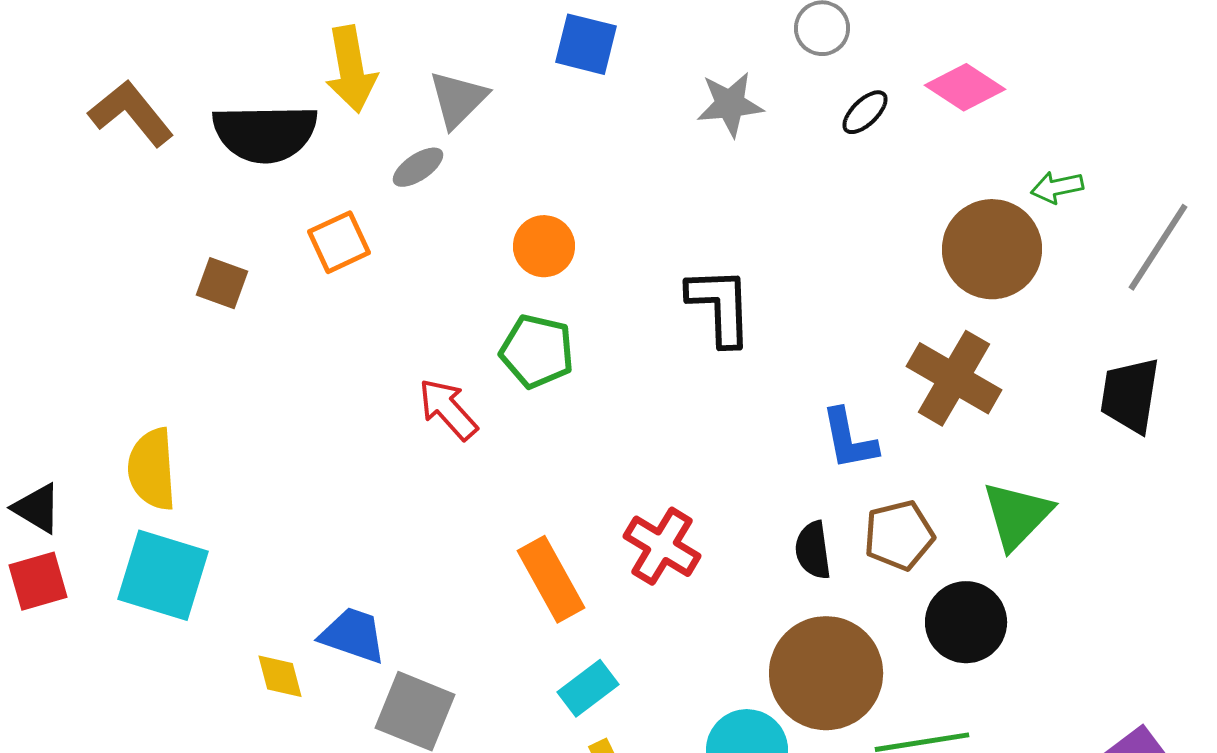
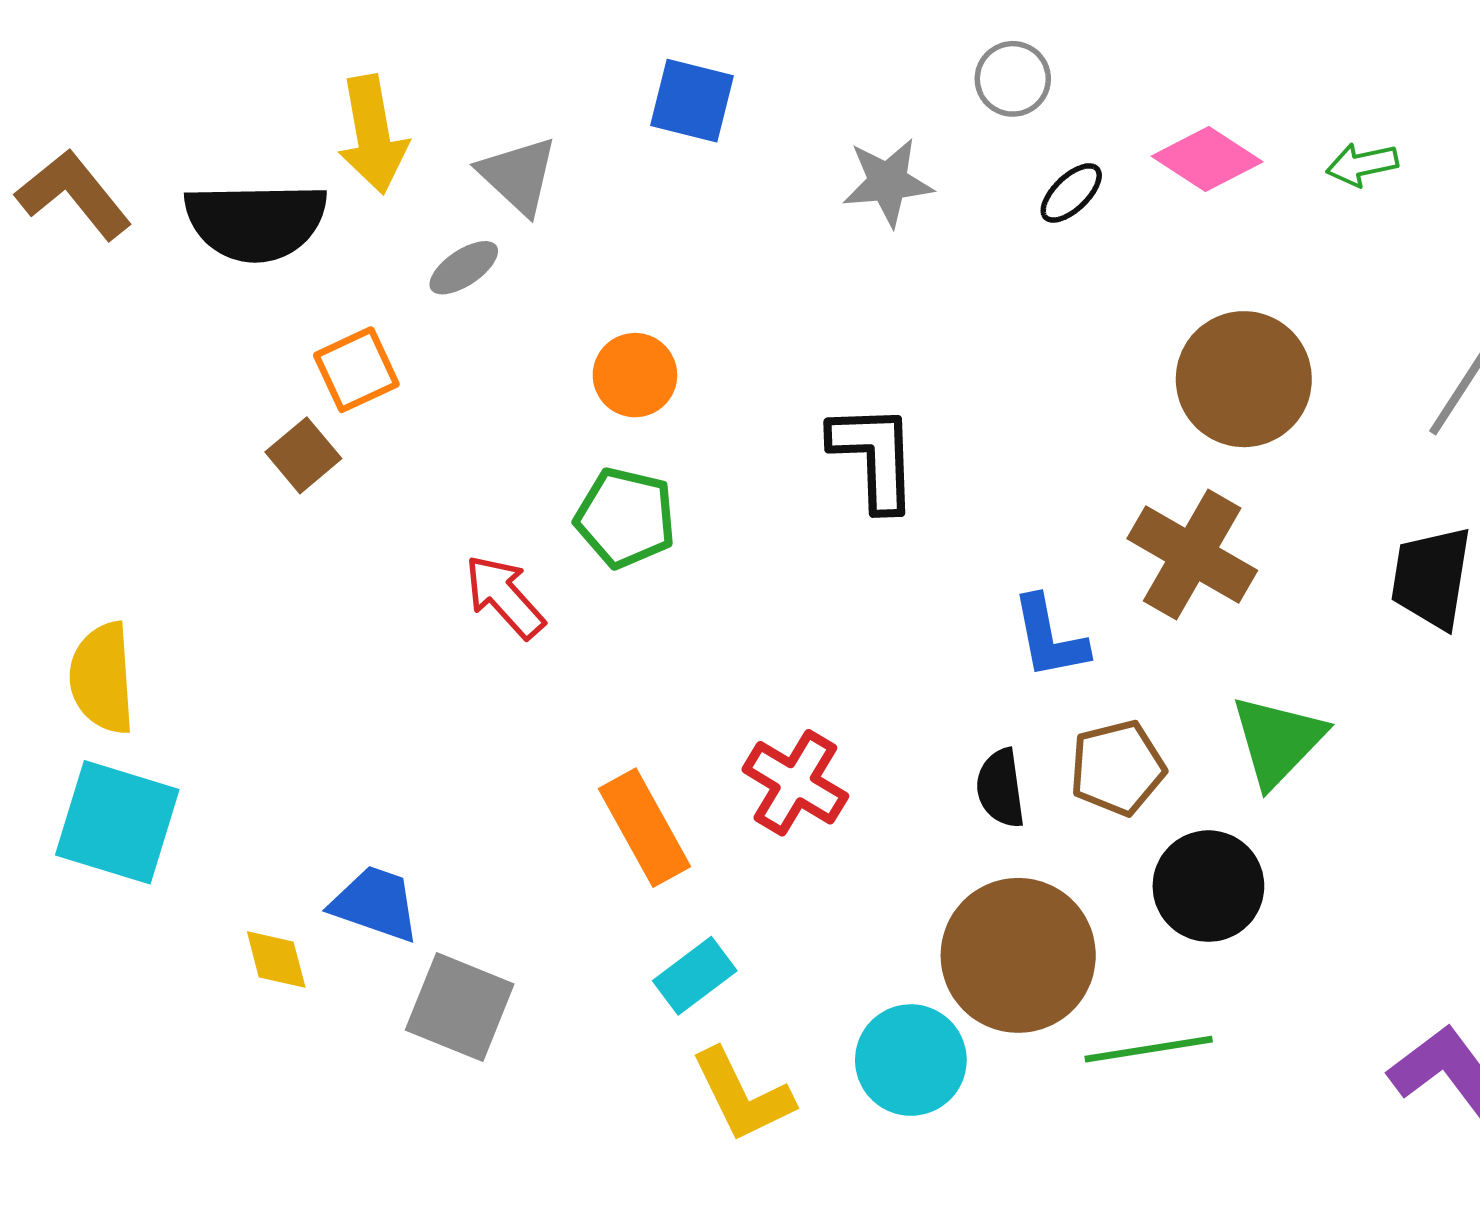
gray triangle: (458, 99) -> (518, 175), turned -32
green arrow: (1057, 187) -> (1362, 164), moved
brown square: (222, 283) -> (303, 455), moved, turned 30

